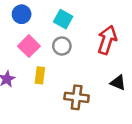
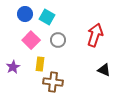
cyan square: (63, 19) -> (47, 17), moved
brown cross: (77, 97) -> (53, 82), moved

